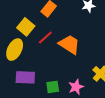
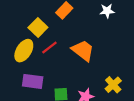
red line: (45, 37) -> (49, 47), moved

